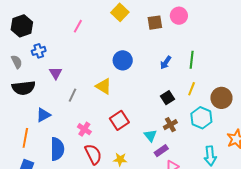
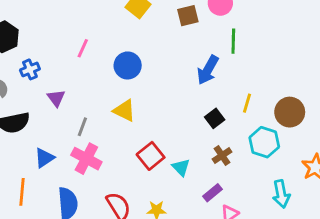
pink line: (78, 26) -> (83, 48), moved
blue circle: (123, 60) -> (128, 65), moved
green line: (192, 60) -> (233, 41), moved
blue arrow: (166, 63) -> (208, 70), size x1.5
pink cross: (84, 129) -> (86, 159), moved, size x1.5
cyan triangle: (150, 136) -> (181, 167), moved

